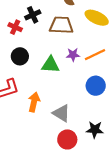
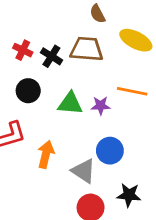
black cross: (33, 15) -> (51, 56), moved, turned -35
purple star: (73, 55) -> (101, 106), moved
orange line: (95, 55) -> (132, 91), turned 35
blue circle: (96, 86) -> (110, 151), moved

